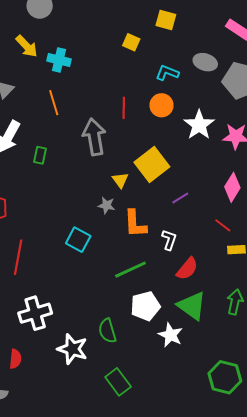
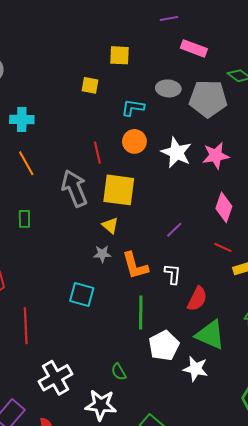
yellow square: (152, 165) -> (119, 190), moved, turned -32
green line: (130, 270) -> (141, 312), turned -52
green semicircle: (107, 331) -> (119, 372), moved, size x0.7

